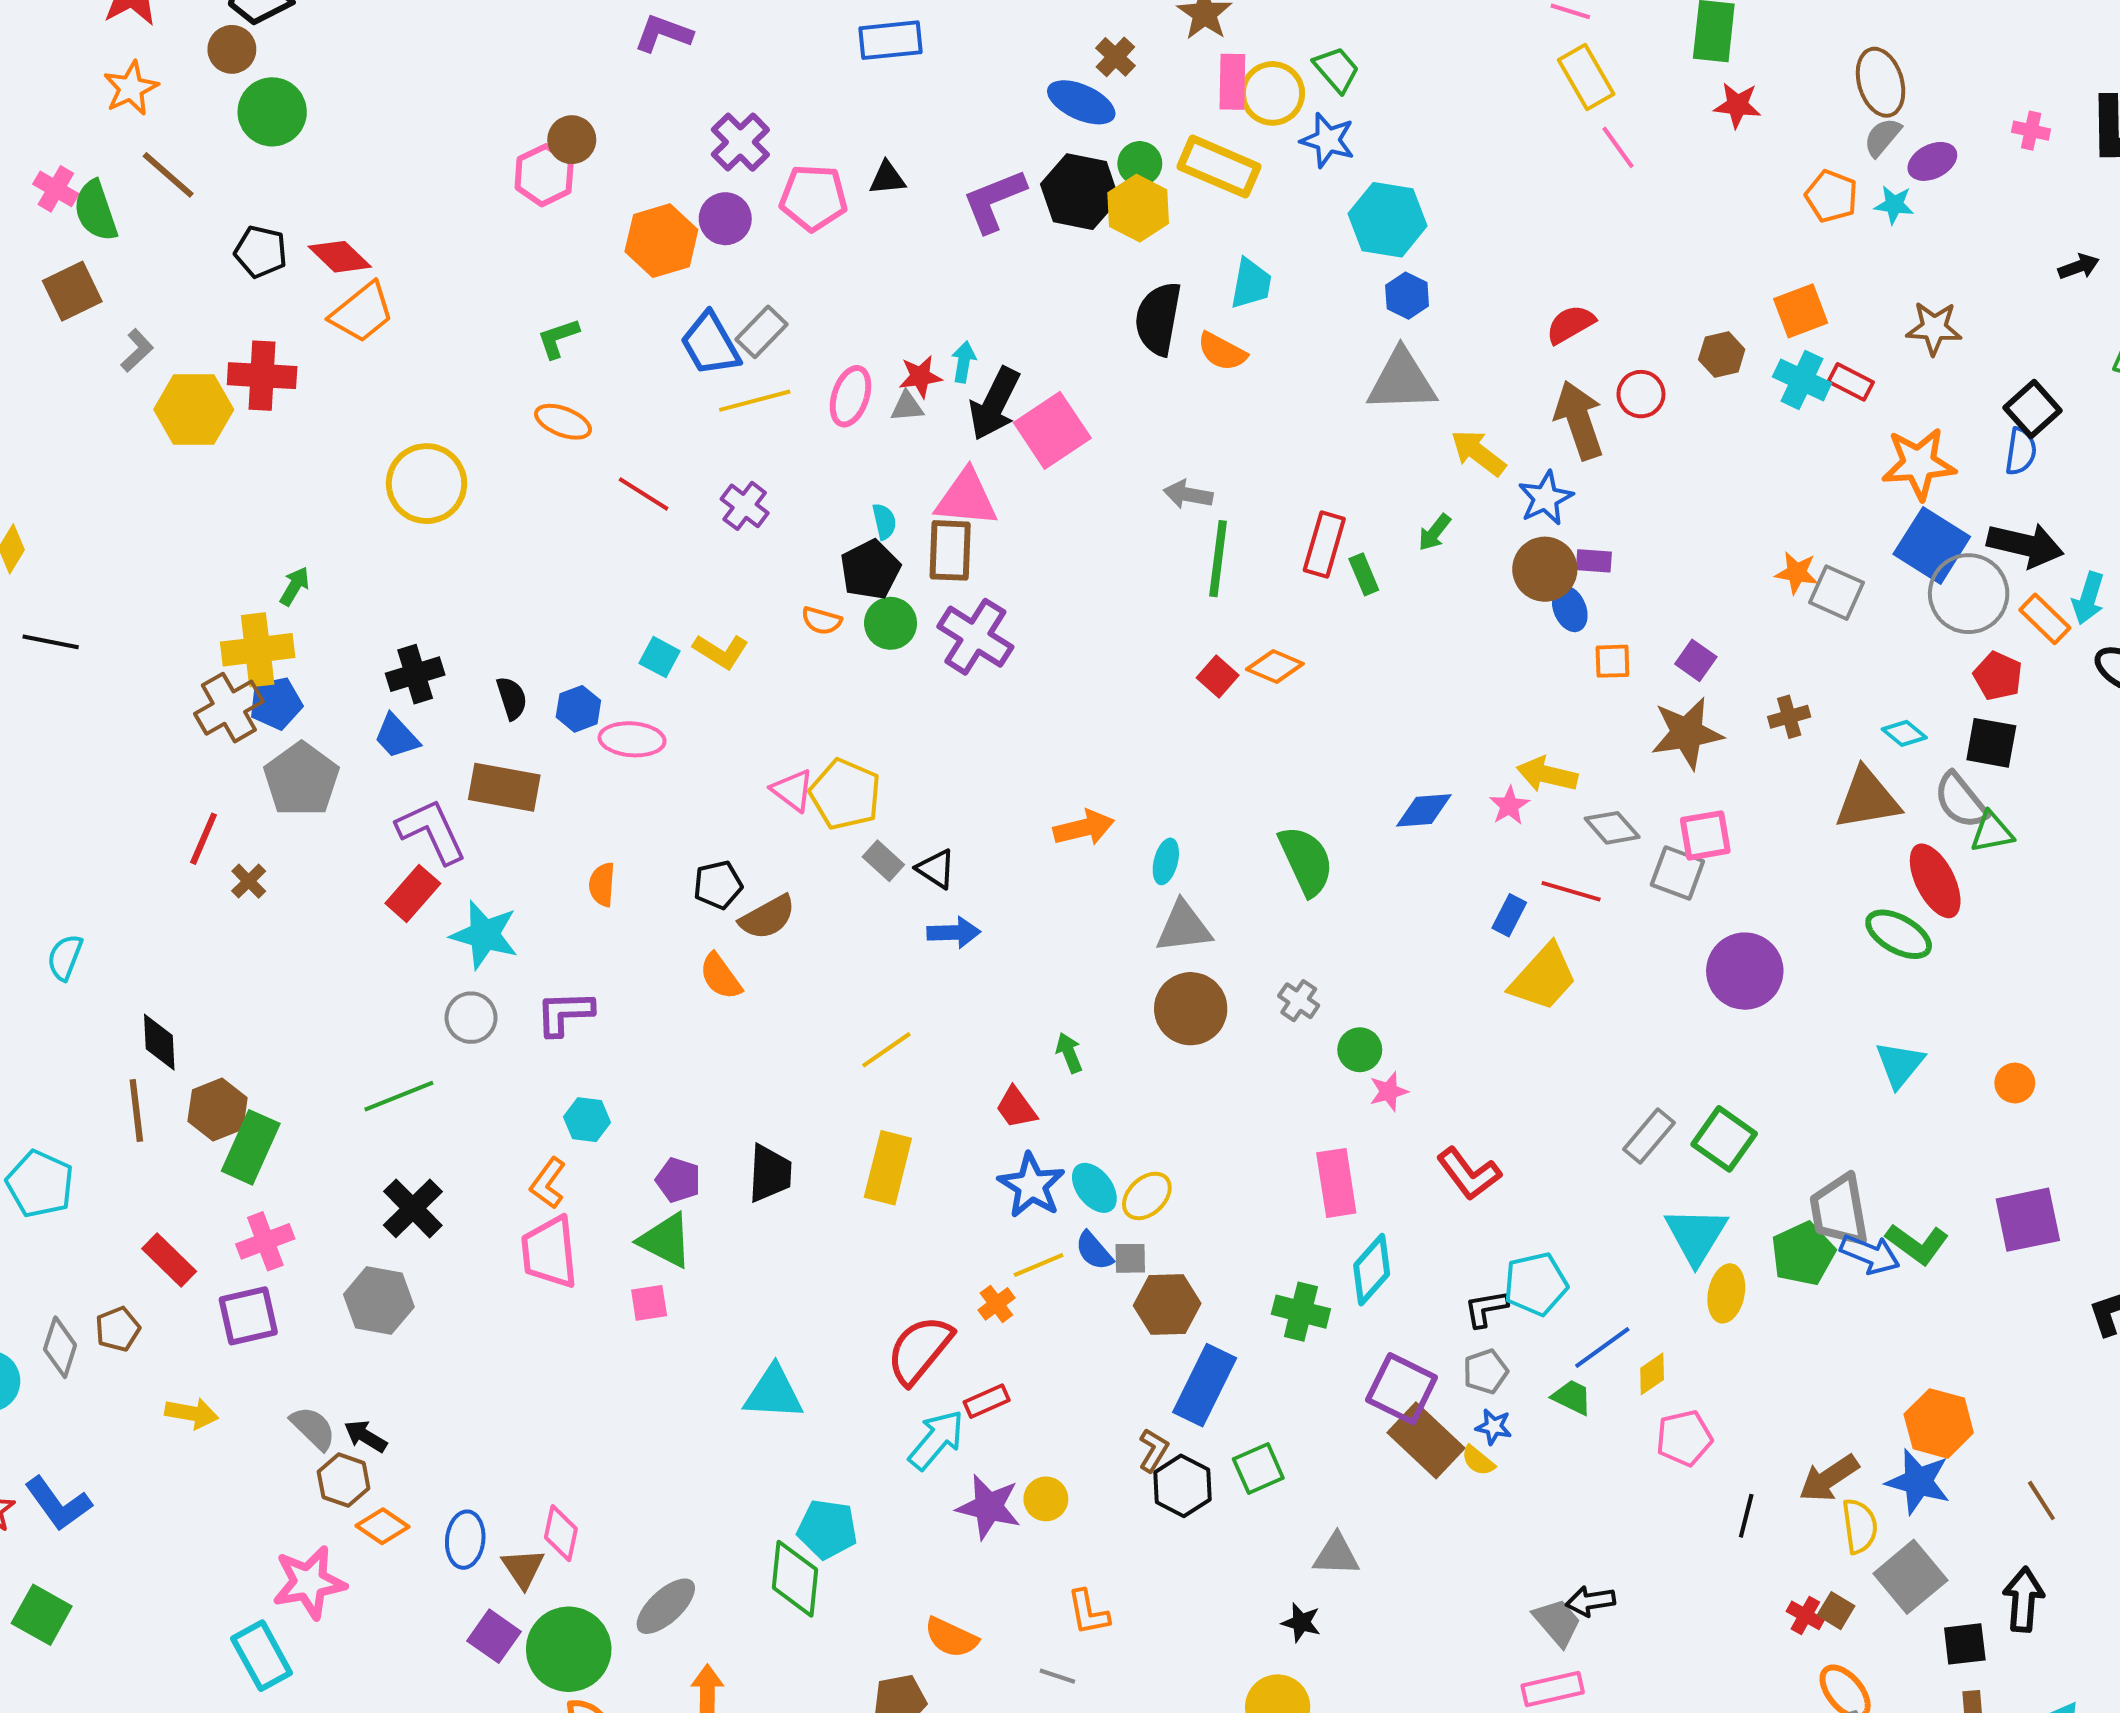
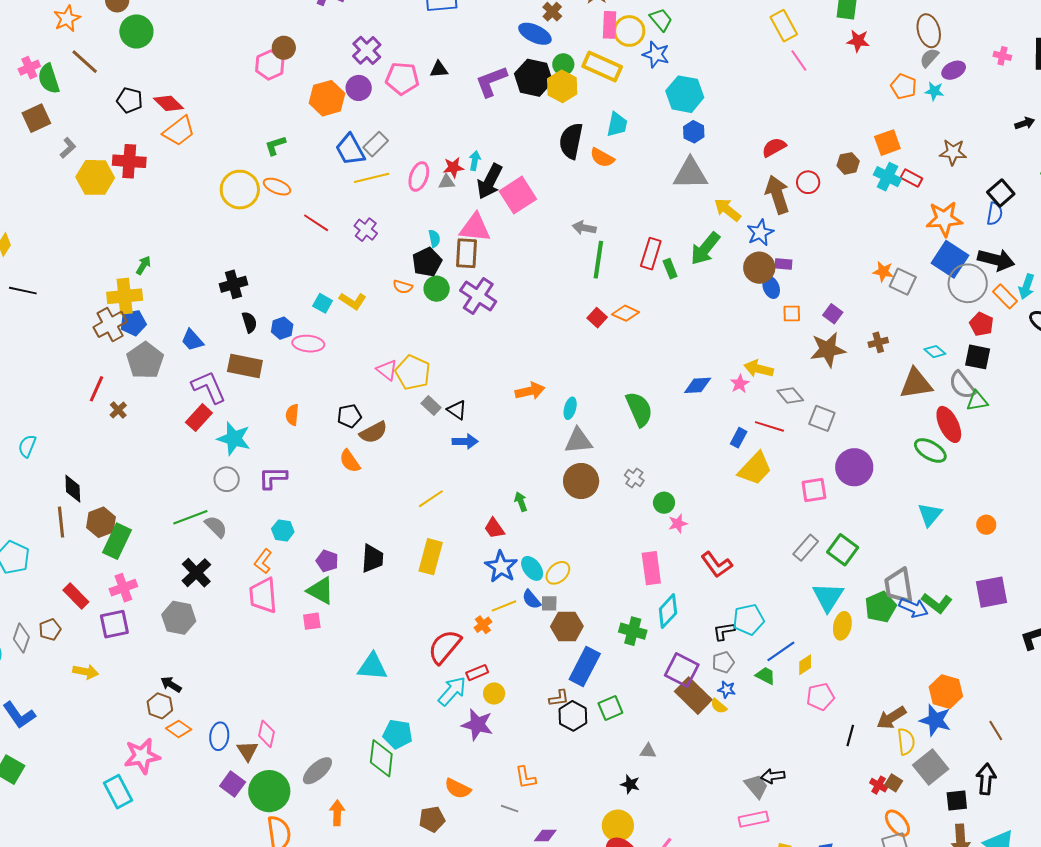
pink cross: (56, 189) -> (29, 68), turned 35
yellow circle: (427, 484) -> (240, 190), moved
green arrow: (1434, 532) -> (705, 249), size x1.8
black cross: (415, 674) -> (233, 284), moved
pink square: (1705, 835) -> (814, 490), moved
gray semicircle: (313, 1428) -> (216, 527), moved
brown L-shape: (1153, 1450) -> (559, 698), turned 50
yellow circle: (1046, 1499) -> (494, 693), moved
gray triangle: (1336, 1555) -> (648, 751), size x0.7

